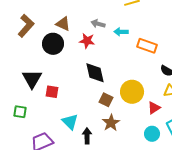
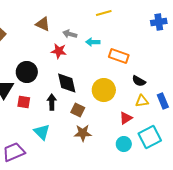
brown triangle: (63, 24) -> (43, 24), moved
black circle: (53, 44) -> (27, 72), moved
yellow circle: (132, 92) -> (104, 90), moved
brown star: (111, 123) -> (83, 133), turned 30
black arrow: (87, 136) -> (52, 102), moved

